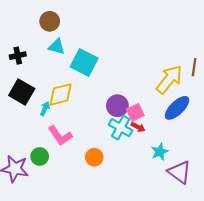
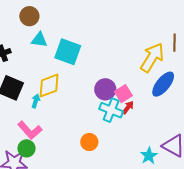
red arrow: (138, 127) -> (128, 107), turned -72
pink L-shape: (60, 136) -> (30, 130), moved
cyan star: (160, 152) -> (149, 156), moved
green circle: (40, 156) -> (26, 148), moved

